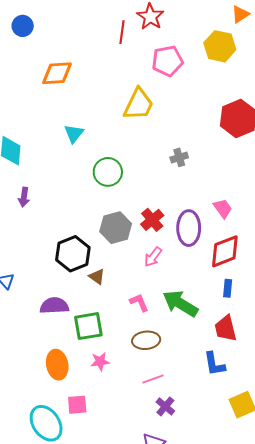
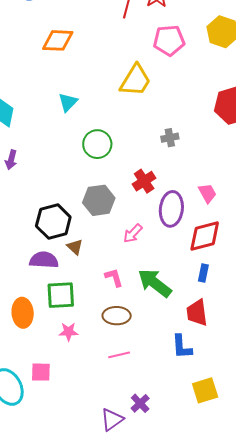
red cross: (152, 220) -> (144, 181), moved
purple semicircle: (54, 306) -> (44, 260), moved
orange ellipse: (57, 365) -> (23, 313), moved
purple cross: (165, 406) -> (140, 403), moved

